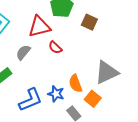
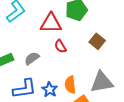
brown square: (89, 22) -> (97, 41), moved
gray semicircle: (23, 52) -> (32, 58), moved

